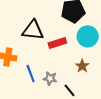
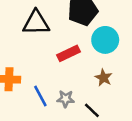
black triangle: (33, 30) -> (36, 23), moved

